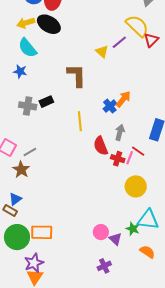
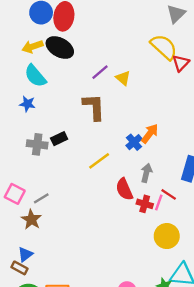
purple line: (119, 42) -> (100, 72), moved
yellow line: (80, 121) -> (99, 161), turned 60

